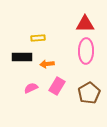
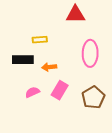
red triangle: (85, 24) -> (75, 15), moved

